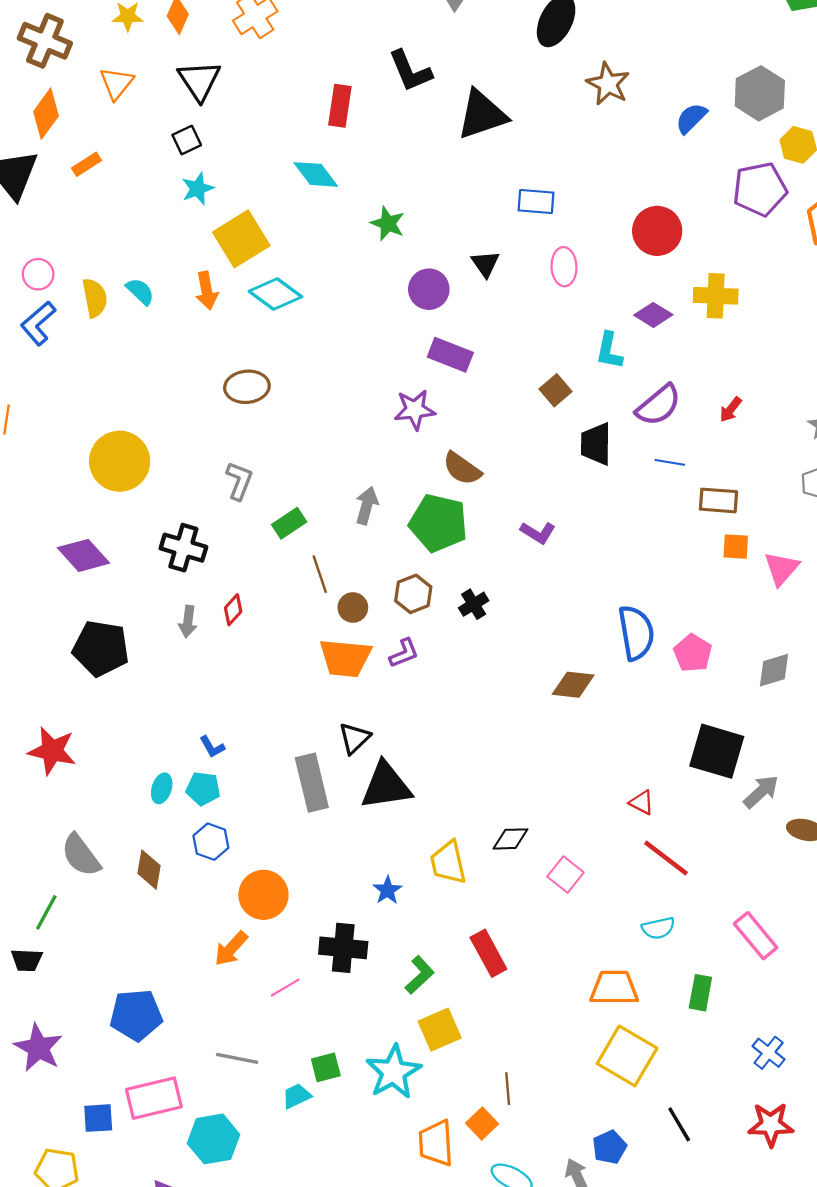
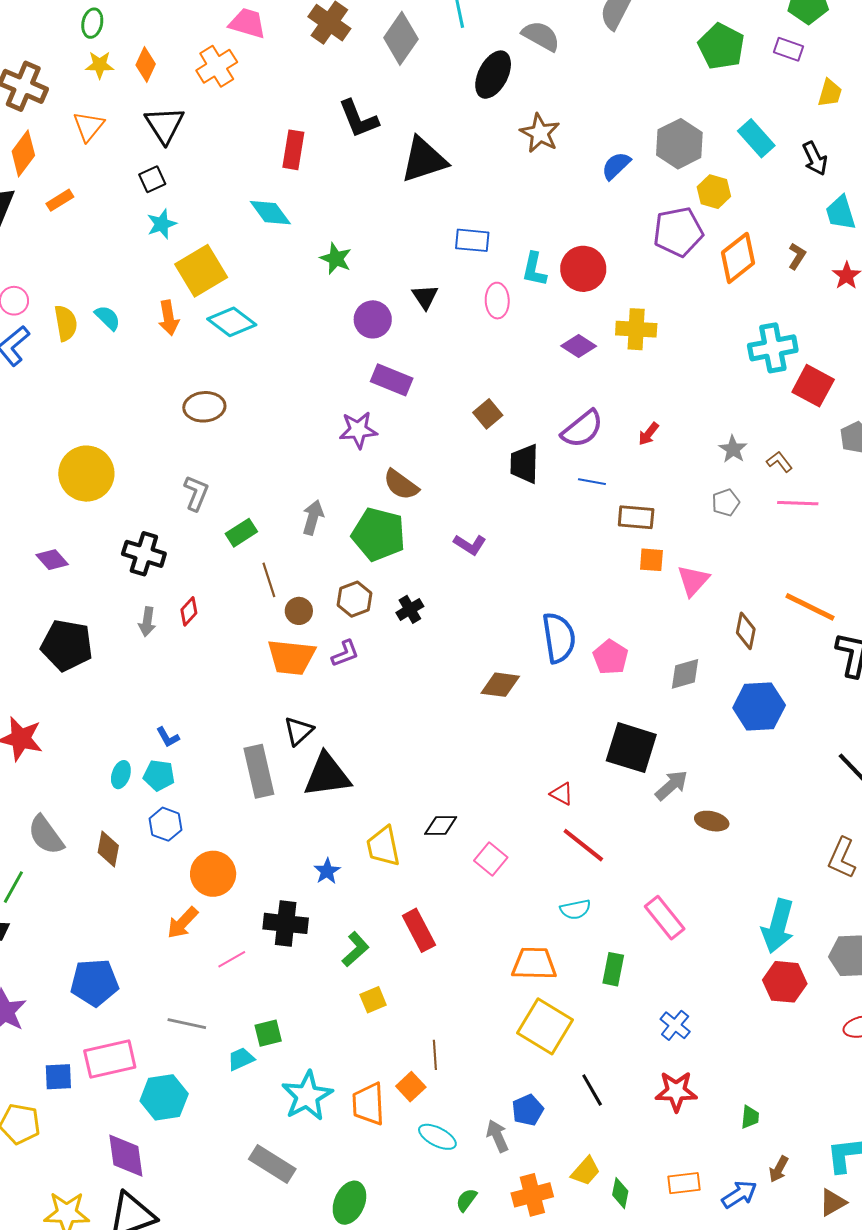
cyan L-shape: (609, 351) -> (534, 269), moved
purple diamond: (84, 555) -> (52, 560), size x0.7
yellow square: (440, 1030) -> (373, 1000), size x0.7
cyan star: (394, 1072) -> (307, 1096), moved

